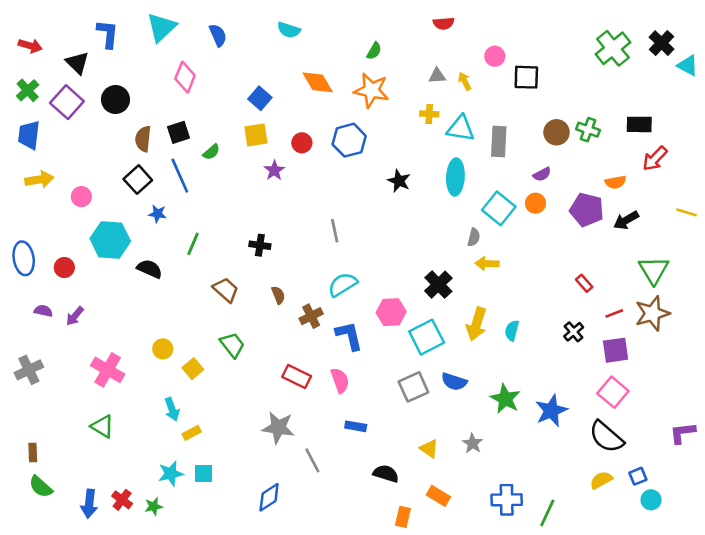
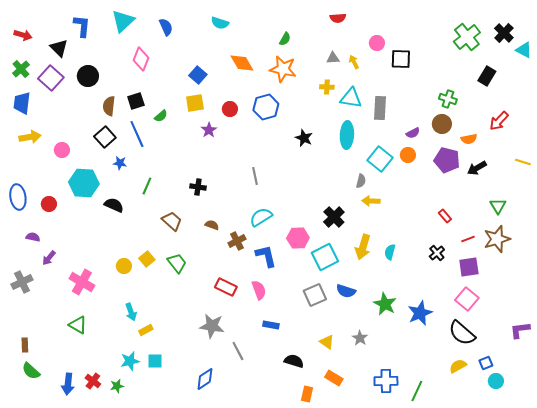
black rectangle: (639, 124) -> (487, 76), moved, turned -60
brown circle: (557, 132) -> (442, 124), moved
green triangle: (654, 270) -> (498, 206), size x0.7
brown semicircle: (278, 295) -> (212, 225), turned -48
purple arrow: (75, 316) -> (49, 258), moved
yellow square: (193, 369) -> (147, 259), moved

